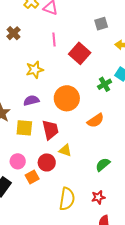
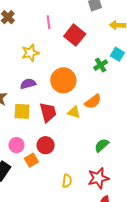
yellow triangle: (65, 150) -> (74, 112), moved
red star: (98, 197) -> (98, 178), size x1.5
yellow semicircle: (67, 199) -> (67, 181), size x0.6

